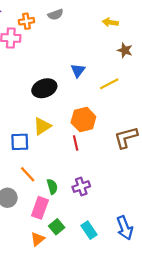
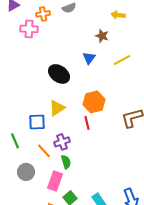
brown star: (125, 50) -> (102, 36), moved
yellow line: (109, 84) -> (122, 60), moved
black ellipse: (44, 88) -> (59, 74), turned 55
purple cross: (81, 187) -> (62, 142), moved

